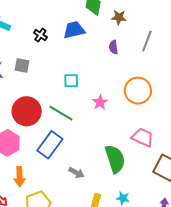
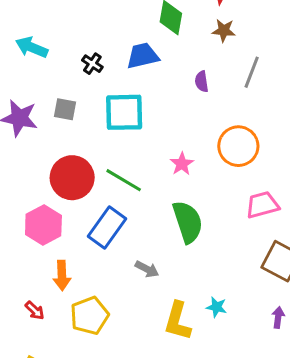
brown star: (119, 17) -> (224, 30), moved
cyan square: (71, 81) -> (124, 112), moved, size x1.8
pink trapezoid: (143, 137) -> (262, 205), moved, turned -40
green semicircle: (115, 159) -> (188, 222), moved

